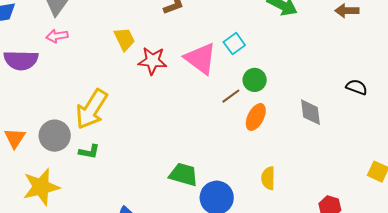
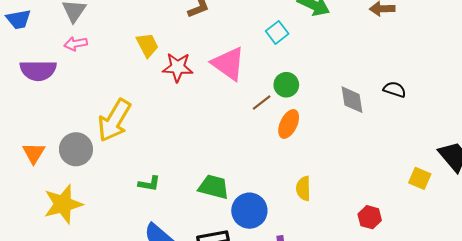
cyan square: (234, 44) -> (277, 32), moved
gray diamond: (311, 112) -> (352, 100), moved
green L-shape: (89, 152) -> (149, 184), moved

